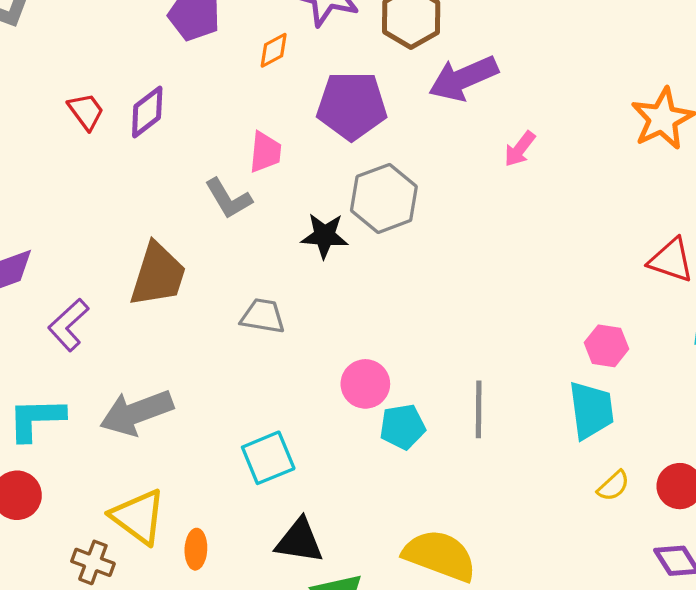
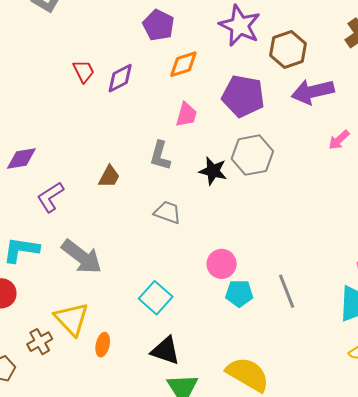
orange diamond: (274, 50) -> (183, 64), moved, size x1.4
gray L-shape: (228, 199) -> (160, 156), moved, turned 36
brown trapezoid: (158, 275) -> (109, 177), size x0.6
gray line: (479, 409) -> (287, 291), turned -32
gray arrow: (136, 413) -> (82, 257), turned -132
cyan square: (268, 458) -> (156, 298), turned -36
brown cross: (93, 562) -> (40, 342), turned 30

